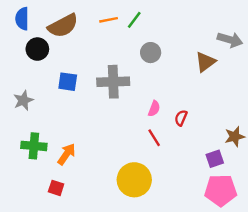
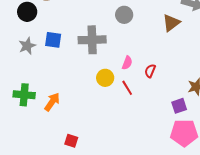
gray star: (23, 100) -> (27, 46), moved
yellow circle: (134, 180) -> (105, 78), moved, size x0.6
red square: (56, 188) -> (71, 141), moved

